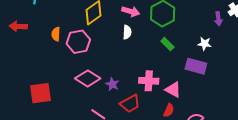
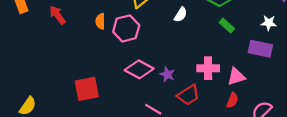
red arrow: (18, 26) -> (57, 15), turned 54
white semicircle: (127, 32) -> (181, 15), turned 32
pink triangle: (173, 90) -> (236, 77), turned -42

